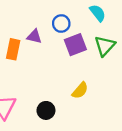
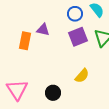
blue circle: (61, 24) -> (75, 14), moved

